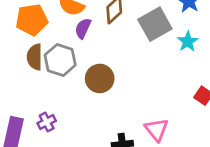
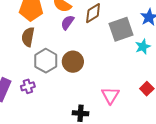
gray hexagon: (60, 60) -> (46, 61), moved
pink triangle: (157, 130) -> (110, 95), moved

